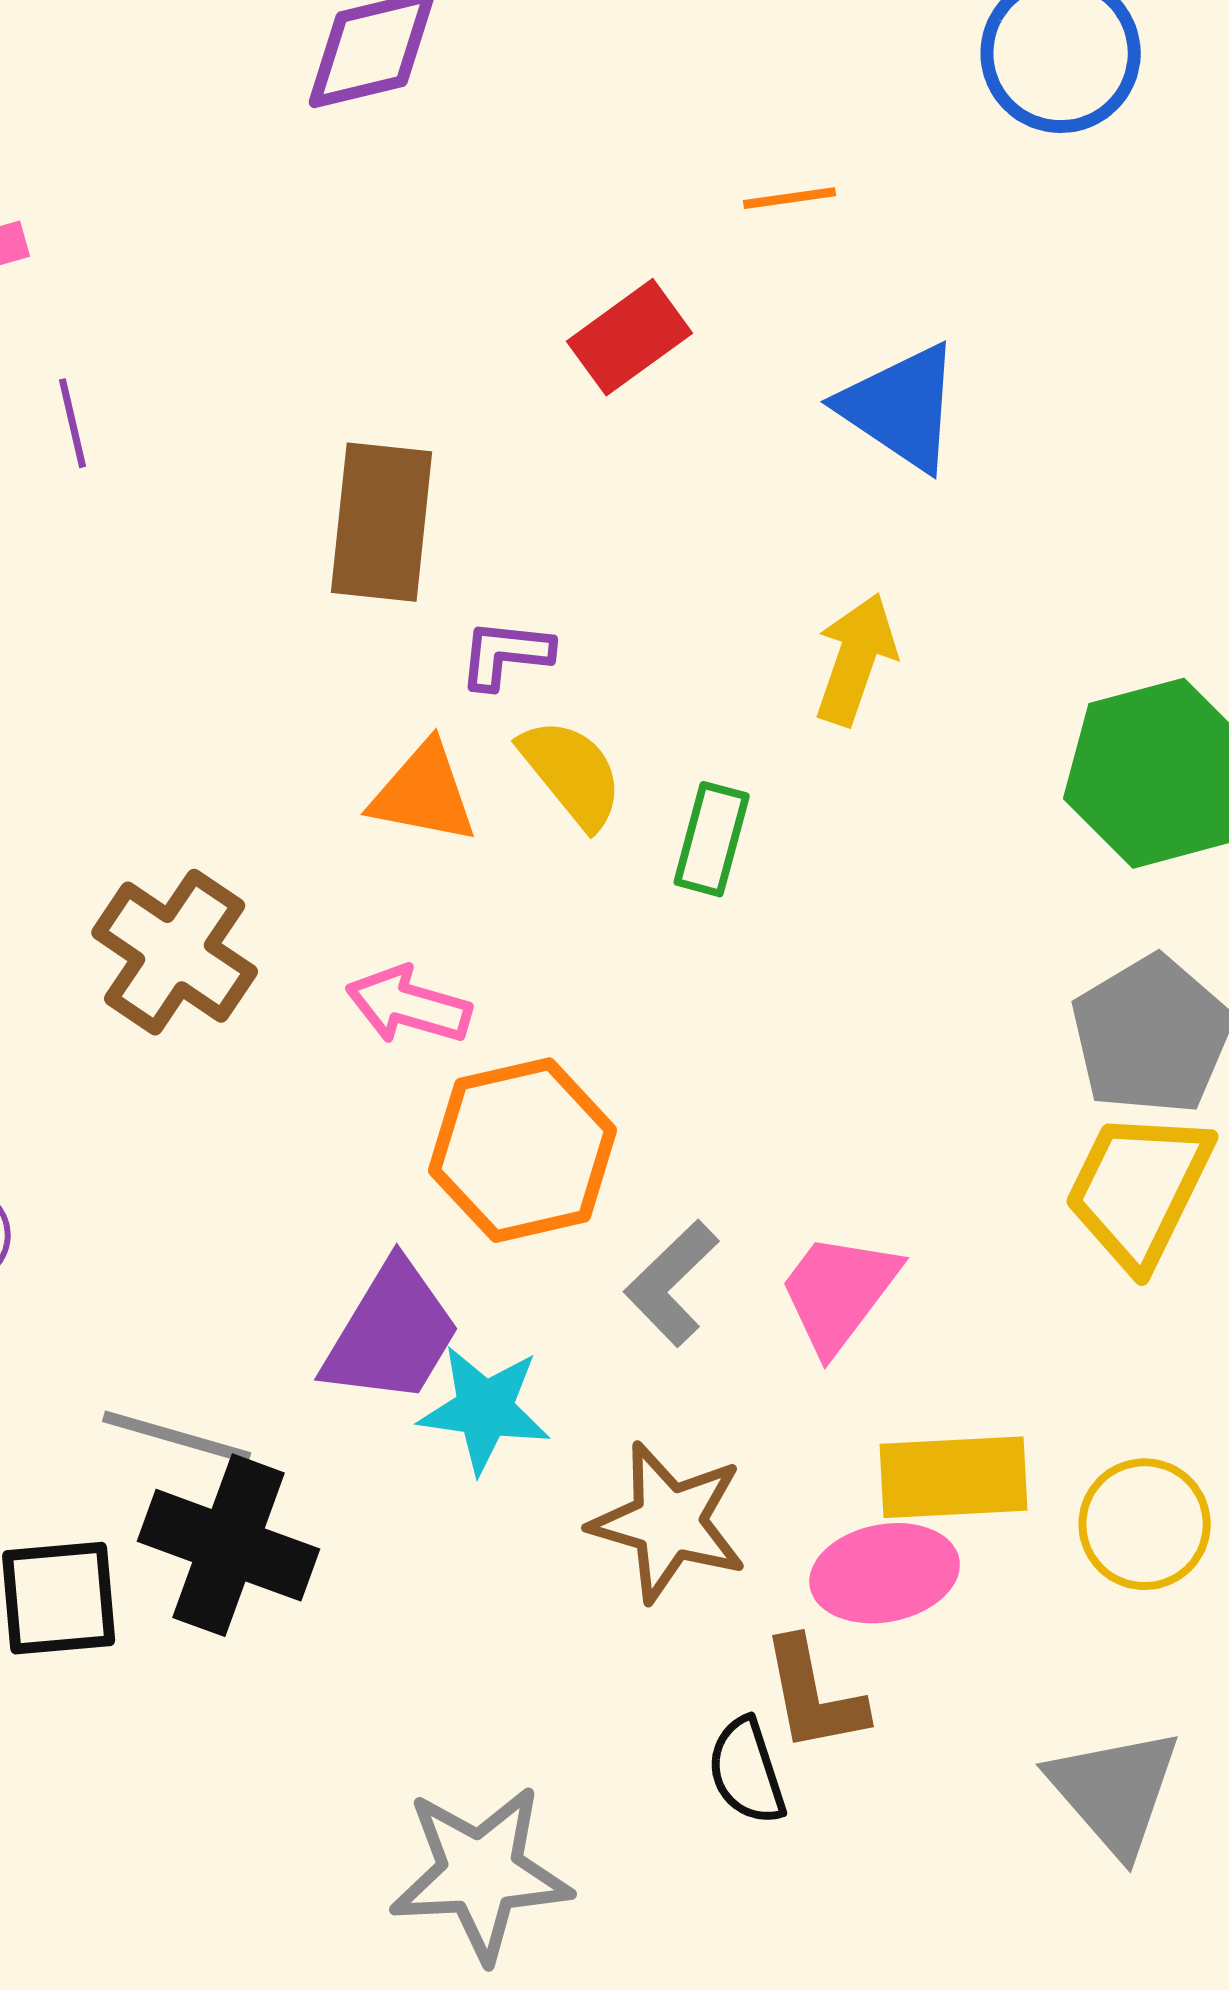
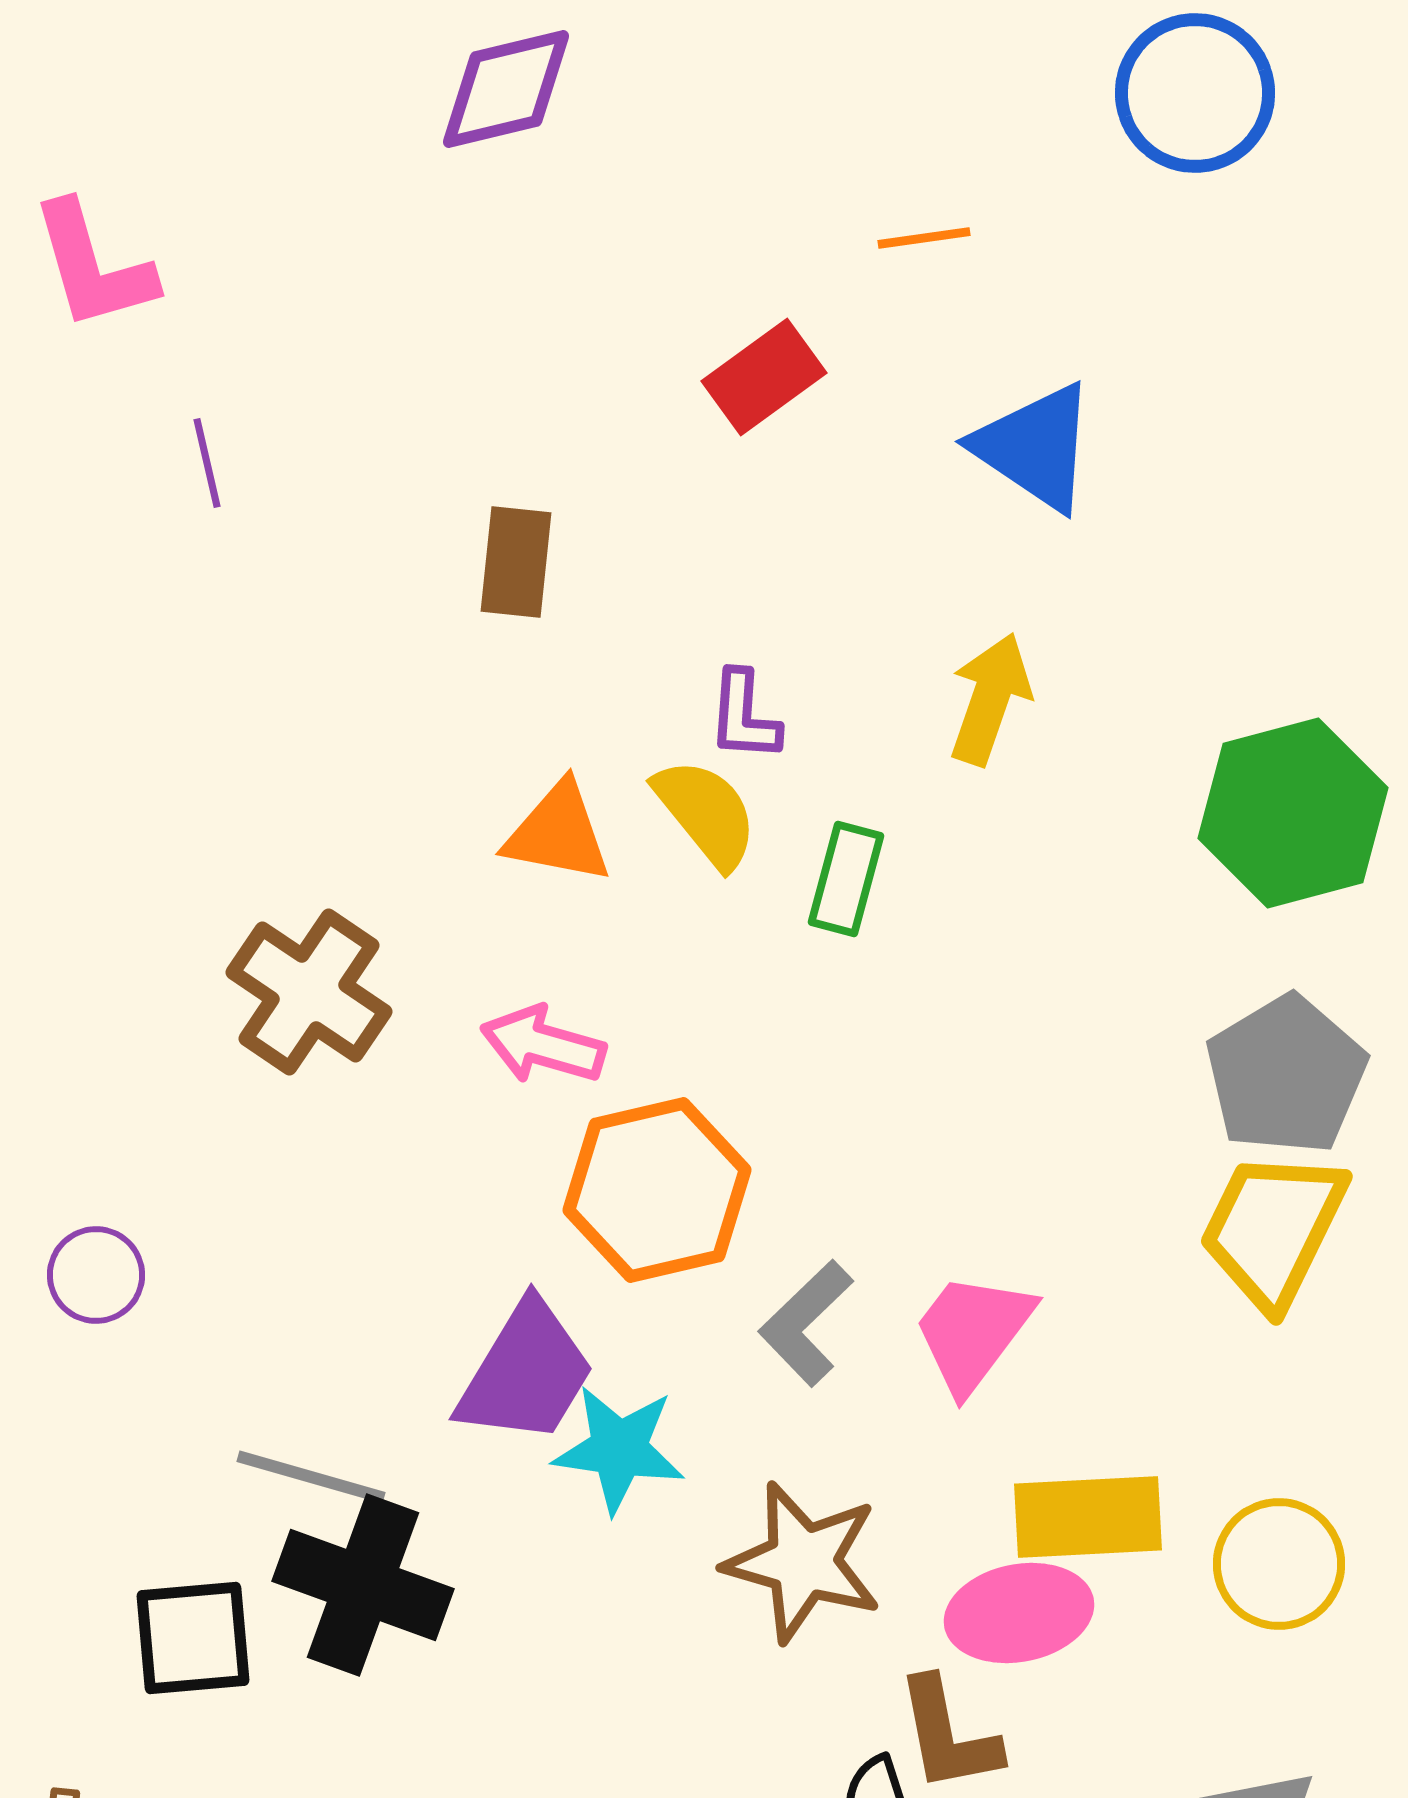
brown rectangle: (382, 522) -> (516, 562), size x0.7
purple L-shape: (506, 654) -> (744, 716), moved, turned -92

